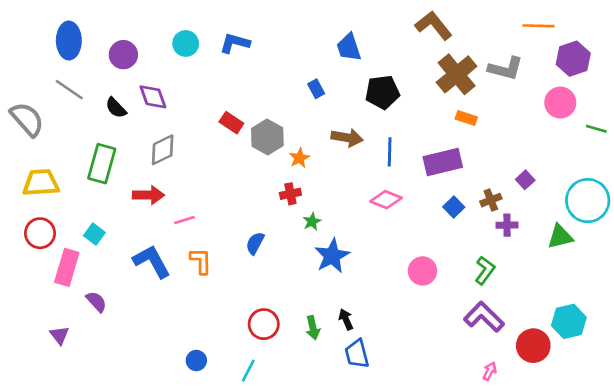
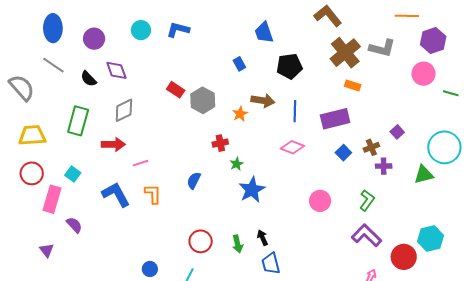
orange star: (299, 158) -> (240, 114), moved

